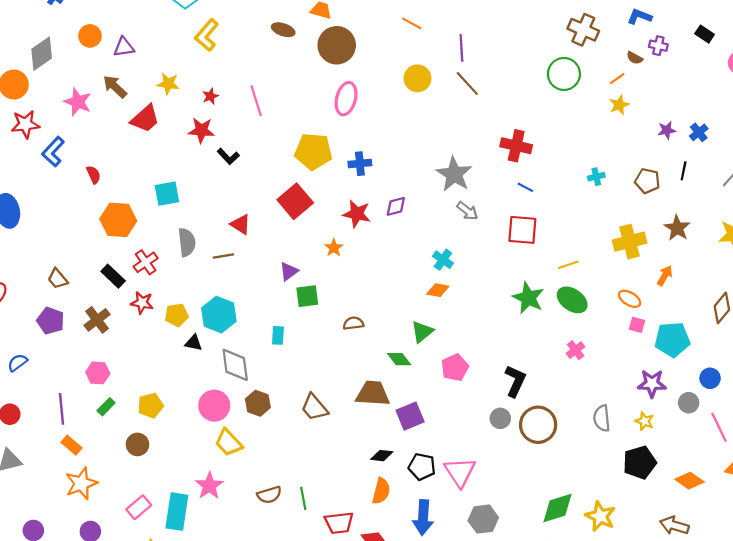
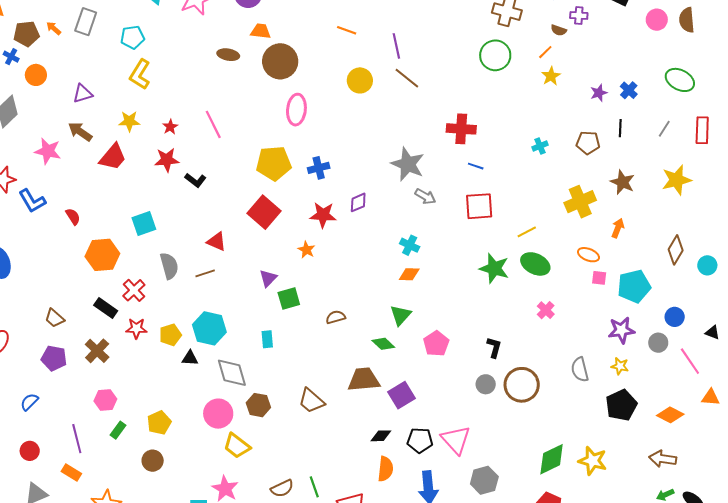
yellow L-shape: (207, 35) -> (140, 74), moved
orange circle: (90, 36) -> (36, 75), moved
blue L-shape: (53, 152) -> (32, 201), turned -64
black L-shape: (515, 381) -> (494, 347), size x0.7
orange rectangle: (72, 445) -> (71, 472), moved

